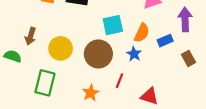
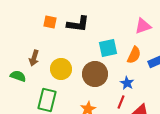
blue star: (134, 54) -> (127, 83), moved
red line: (120, 81) -> (121, 102), moved

